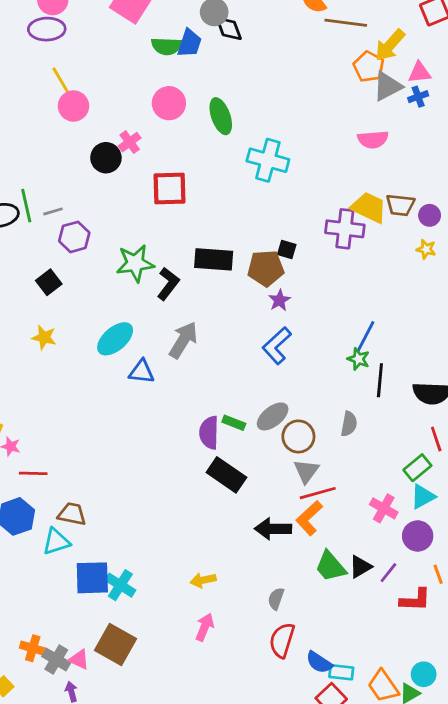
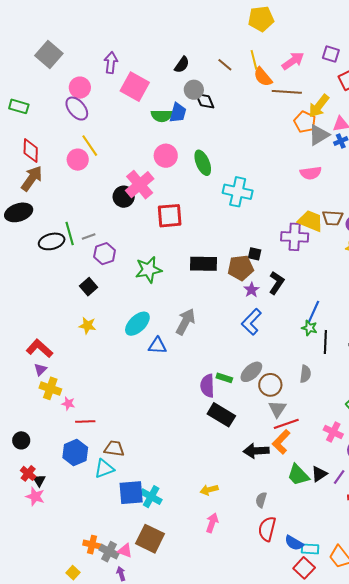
purple ellipse: (47, 29) -> (77, 109), turned 55
pink circle: (73, 106) -> (78, 160), moved
pink cross: (130, 142) -> (140, 185), size x1.8
black L-shape: (168, 284) -> (277, 283), moved

